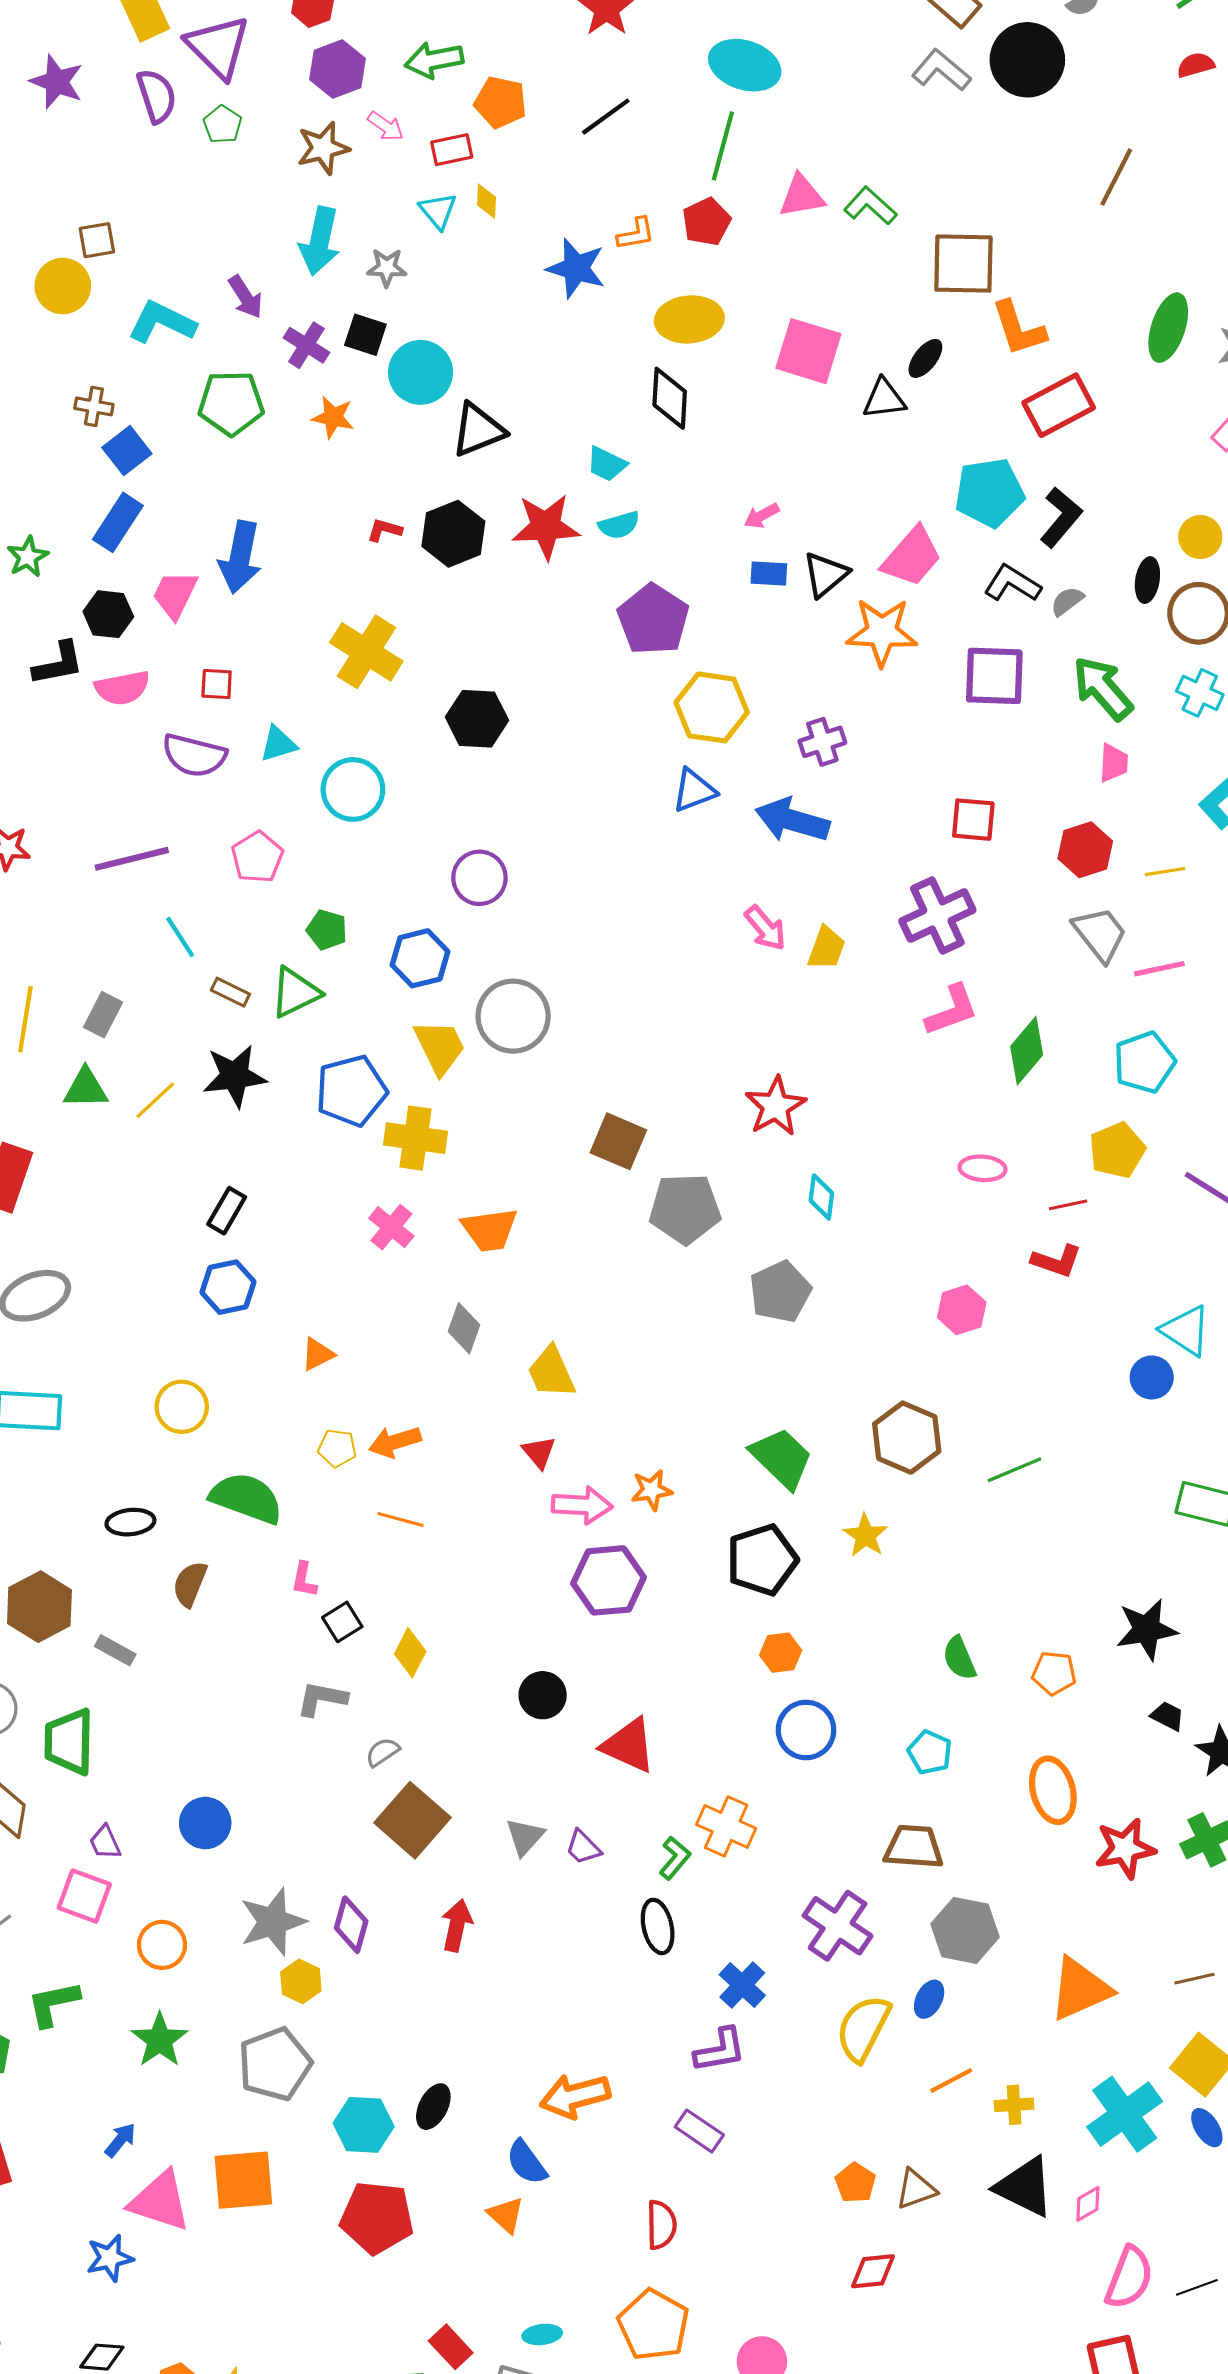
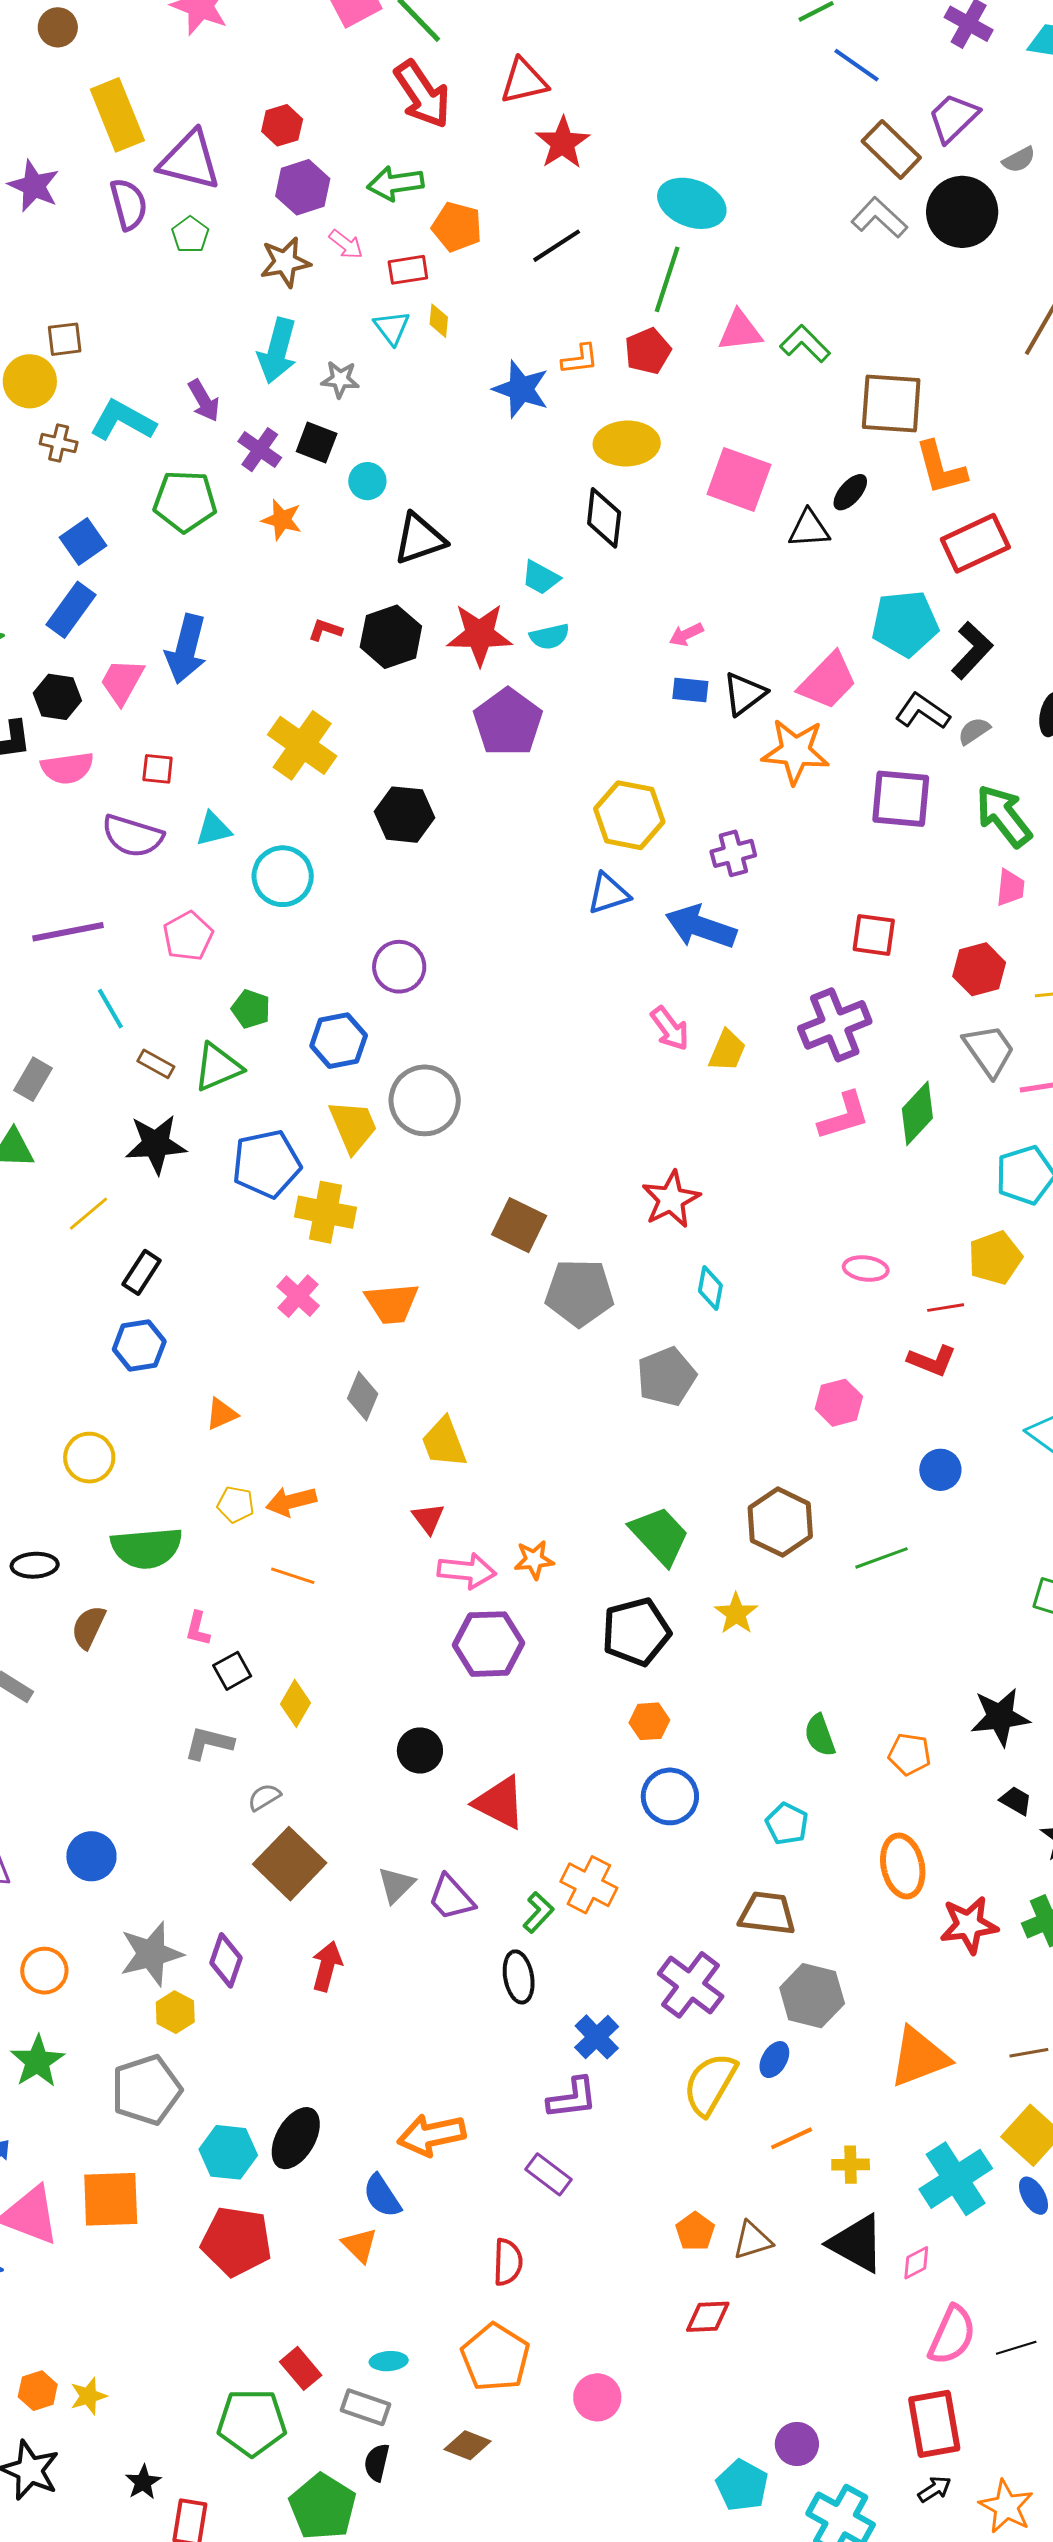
purple triangle: (218, 47) -> (190, 160), turned -34
cyan circle: (421, 372) -> (367, 481), size x0.6
brown cross: (94, 406) -> (59, 443), moved
purple pentagon: (653, 619) -> (508, 722), moved
green diamond: (1027, 1051) -> (917, 1113), moved
yellow line: (155, 1100) -> (88, 1214), moved
blue circle: (1152, 1377) -> (940, 1470), moved
green semicircle: (246, 1498) -> (147, 1548), turned 152
purple trapezoid: (583, 1847) -> (451, 1898), size x1.4
black ellipse: (433, 2107) -> (296, 2138), size x1.4

